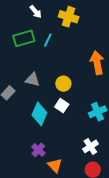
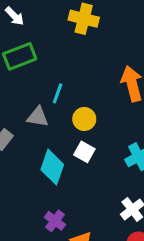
white arrow: (36, 12) -> (15, 16), moved
cyan line: (48, 40) -> (58, 93), moved

